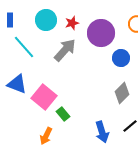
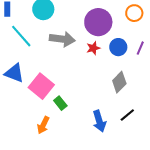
red star: (72, 23) -> (93, 48), moved
gray arrow: (65, 50) -> (62, 39), turned 55

